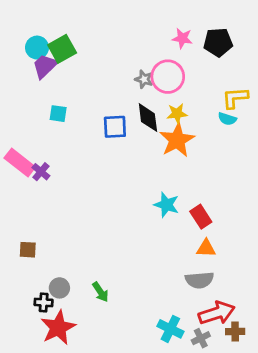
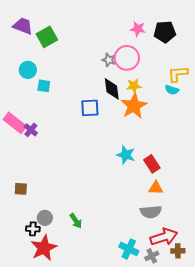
cyan circle: (37, 48) -> (28, 70), moved
purple trapezoid: (45, 66) -> (23, 26), moved, turned 65
blue square: (115, 127) -> (90, 108), moved

